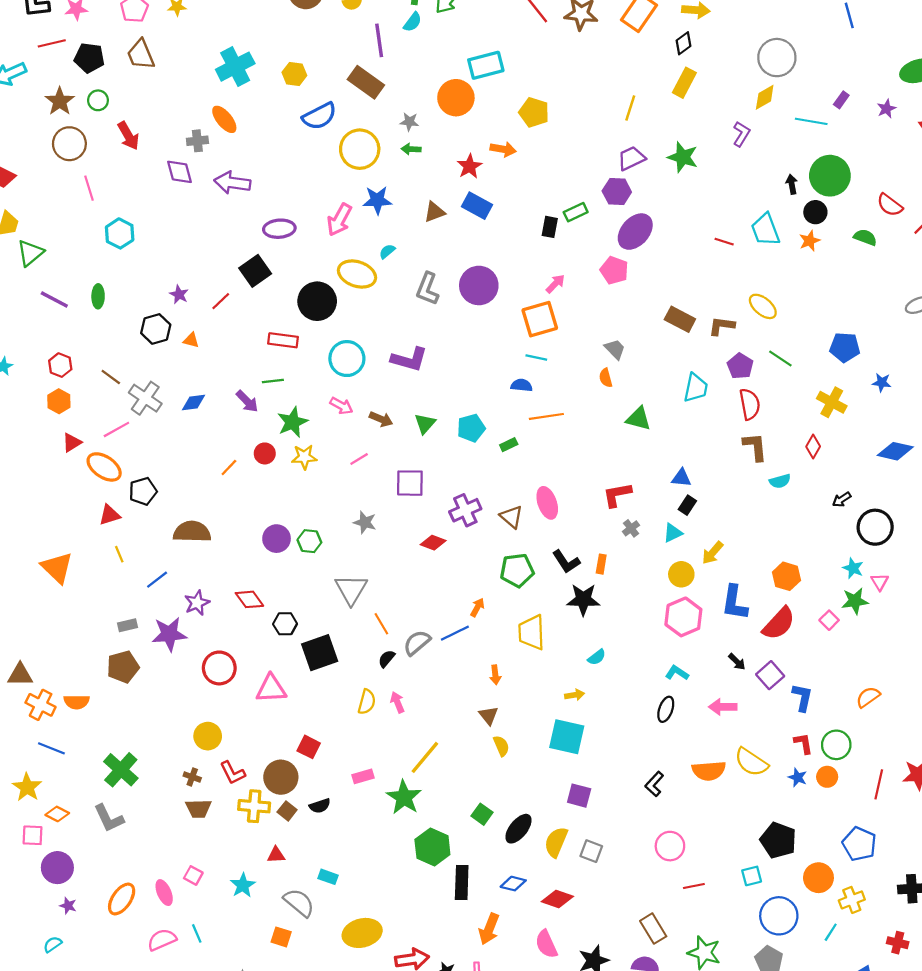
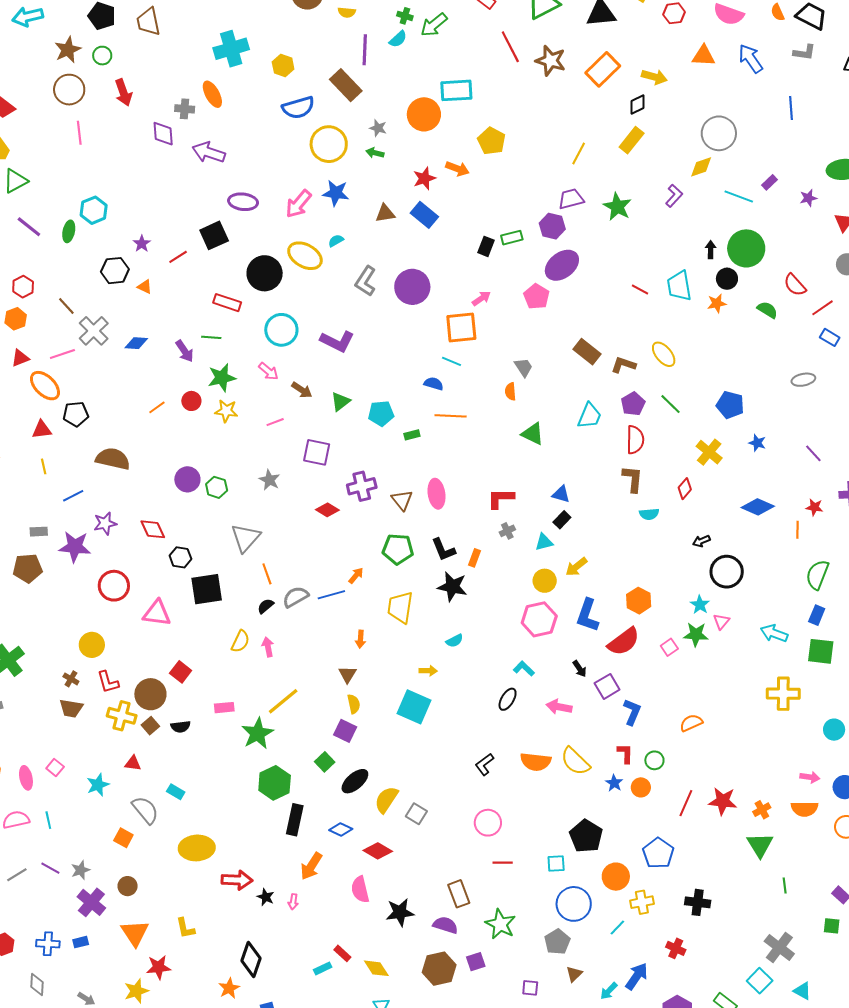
cyan hexagon: (120, 233) -> (94, 210), moved
green circle: (836, 745) -> (654, 760), size x0.7
purple square: (579, 796) -> (345, 731), moved

